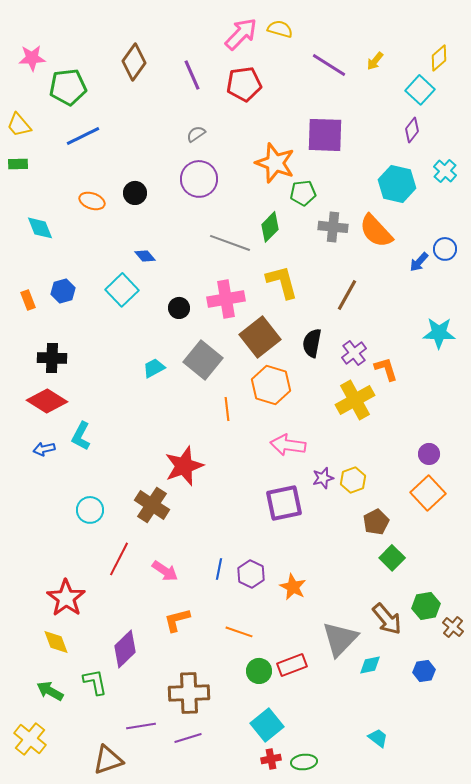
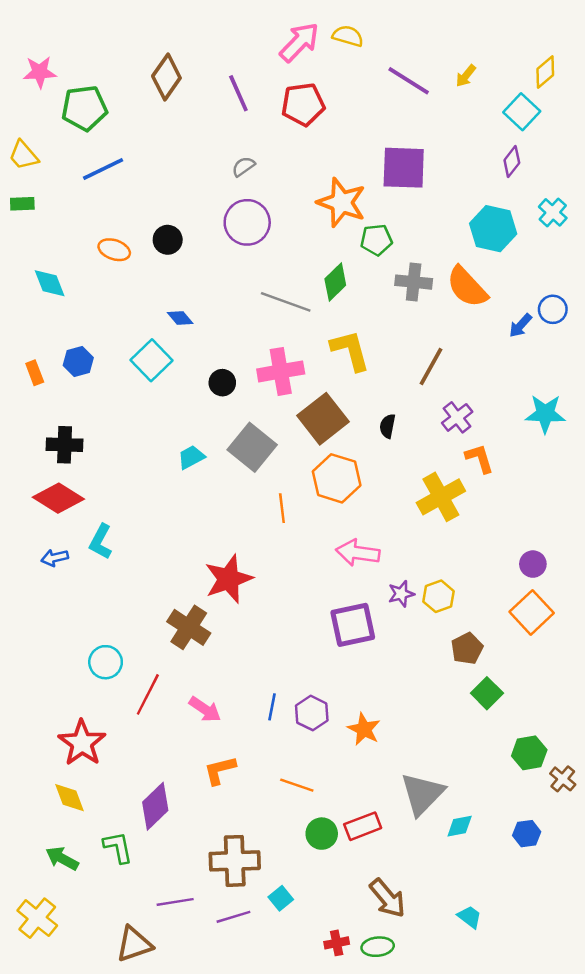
black semicircle: (312, 343) -> (388, 426), size x0.7
purple cross: (354, 353) -> (457, 417), moved
cyan circle: (90, 510) -> (106, 662), moved
brown arrow: (387, 619) -> (388, 898), moved
cyan square: (267, 725) -> (281, 898), moved, size x0.6

